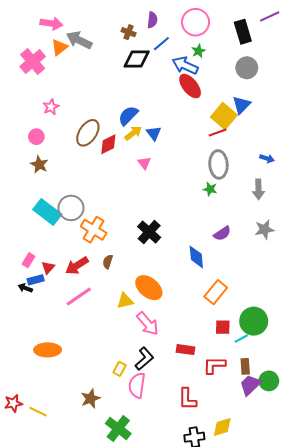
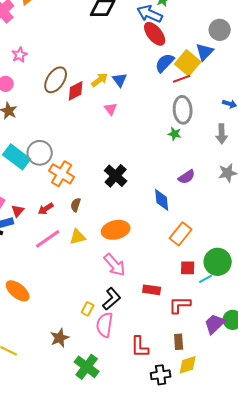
gray circle: (247, 68) -> (220, 30), moved
blue semicircle: (128, 116) -> (165, 63), moved
red arrow: (77, 266) -> (46, 209), size x0.7
orange ellipse: (149, 288) -> (116, 230), turned -52
yellow triangle: (125, 301) -> (78, 237), moved
orange ellipse: (48, 350) -> (18, 291), turned 40
brown rectangle: (245, 366) -> (179, 342), moved
red L-shape: (187, 399) -> (140, 347), moved

